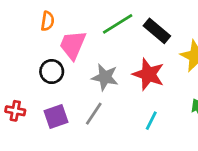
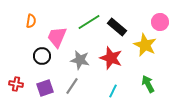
orange semicircle: (48, 21) -> (31, 21), moved

